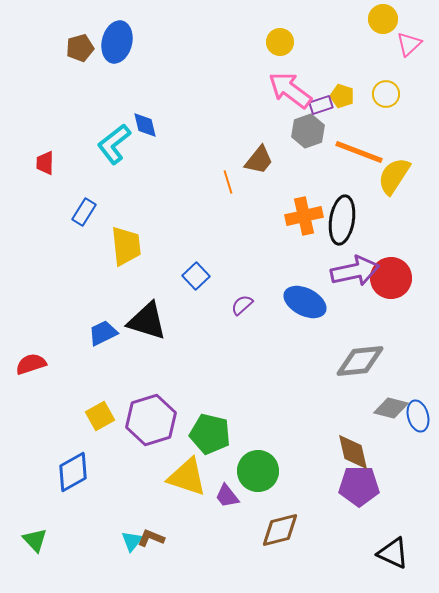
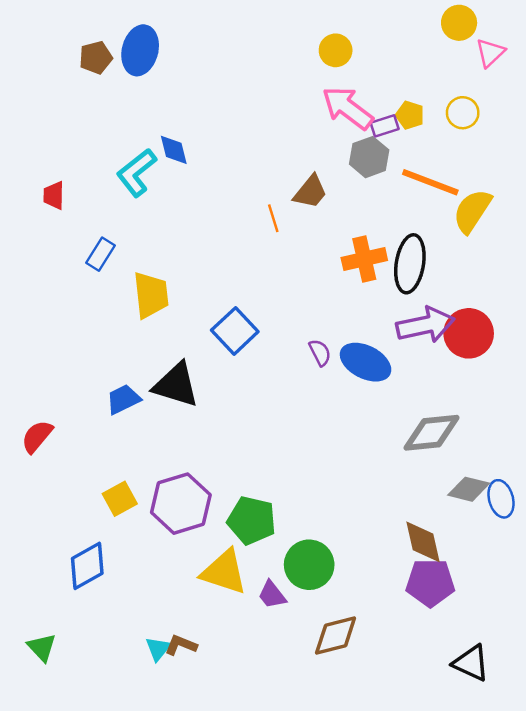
blue square: (196, 276) -> (235, 331), size x1.4
purple semicircle: (242, 305) -> (320, 353), moved, turned 105
red semicircle: (31, 364) -> (37, 436), turned -32

